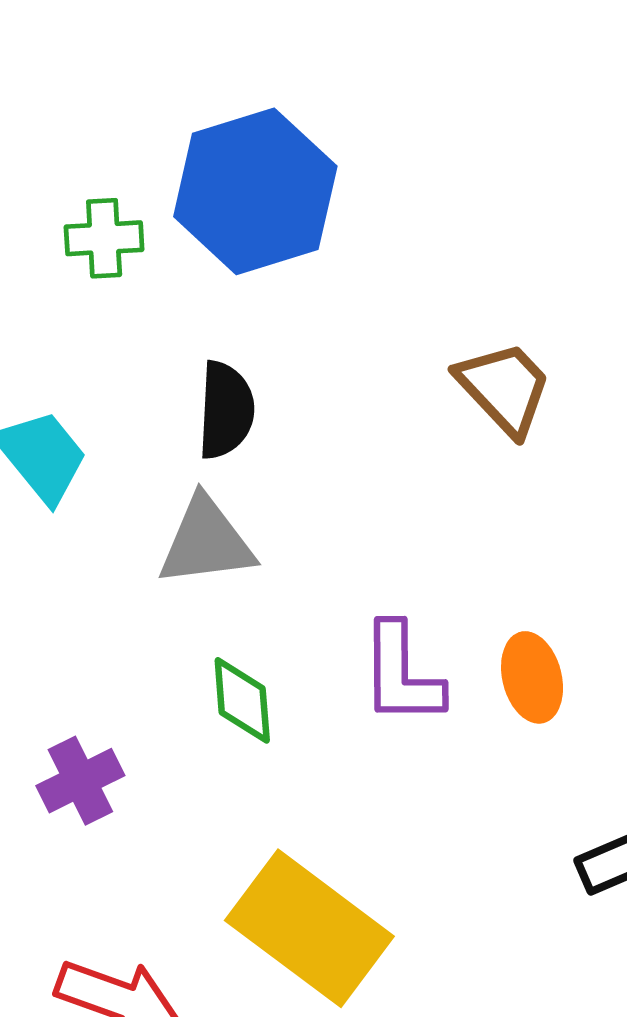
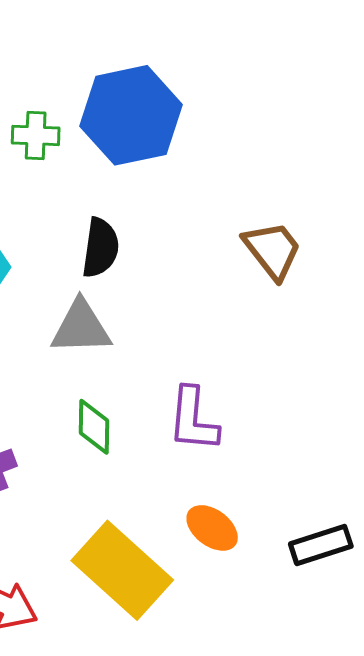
orange ellipse: (532, 677) -> (212, 528), moved, turned -44

